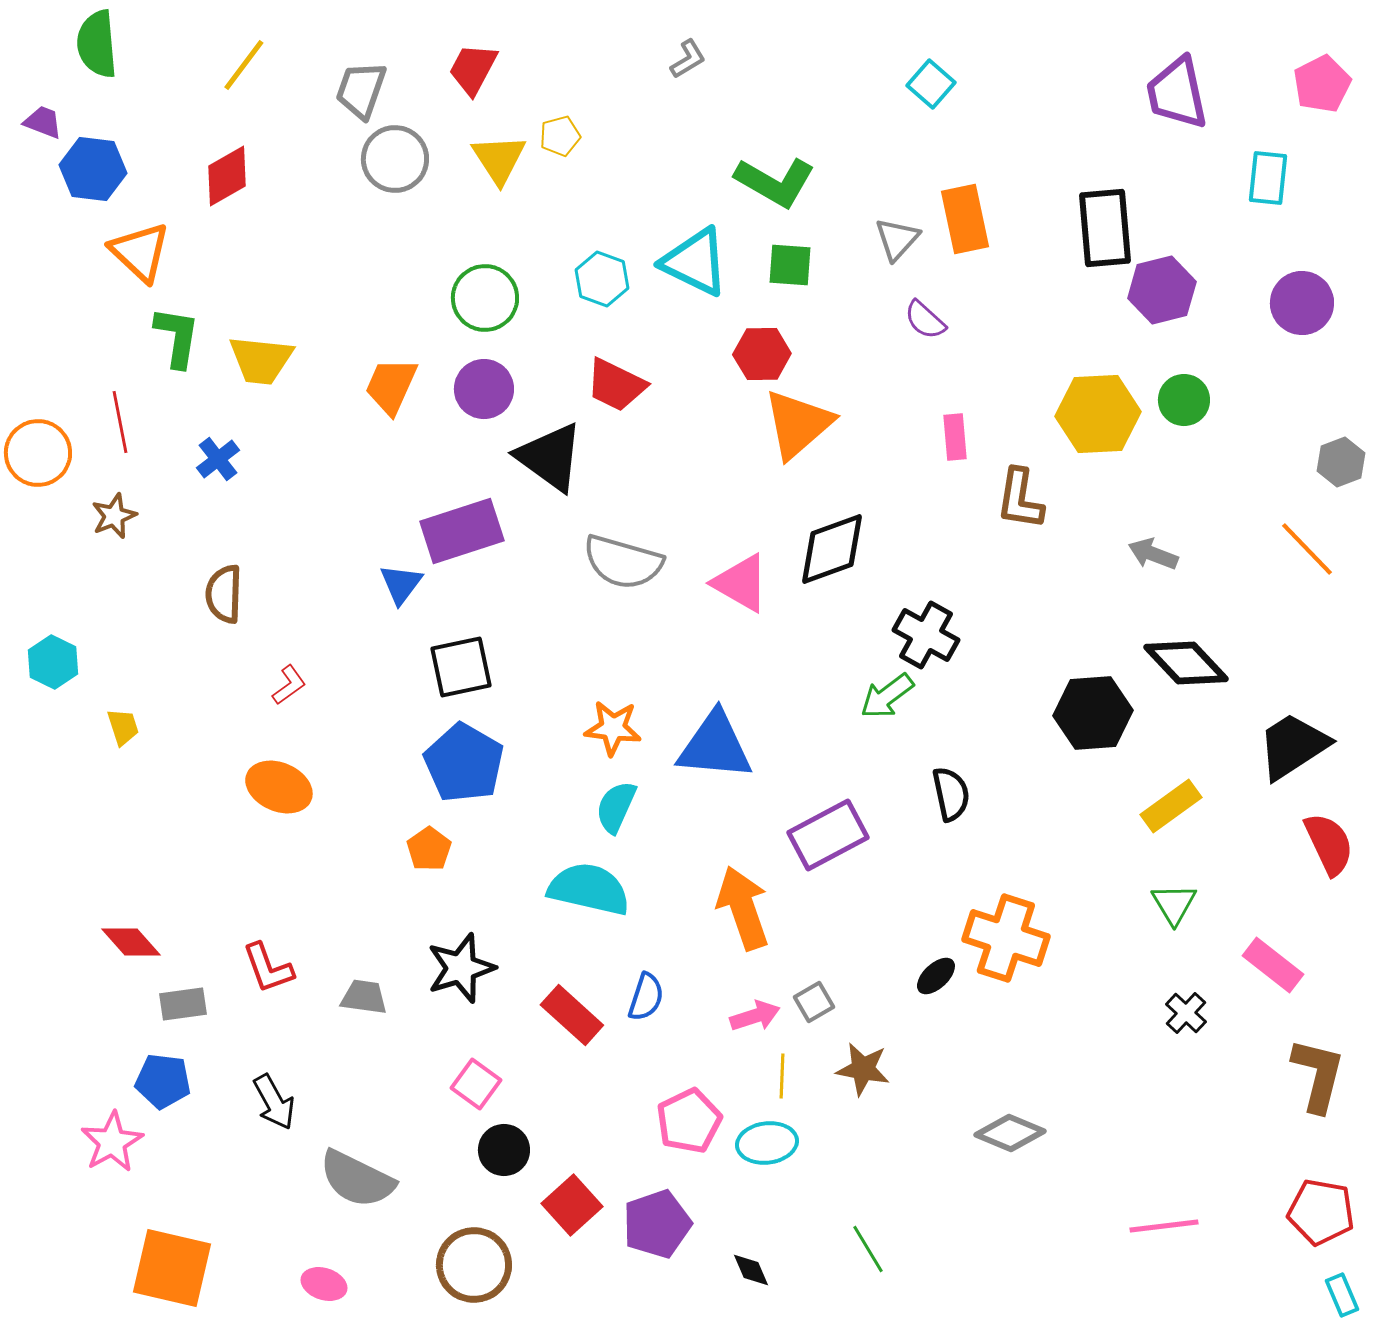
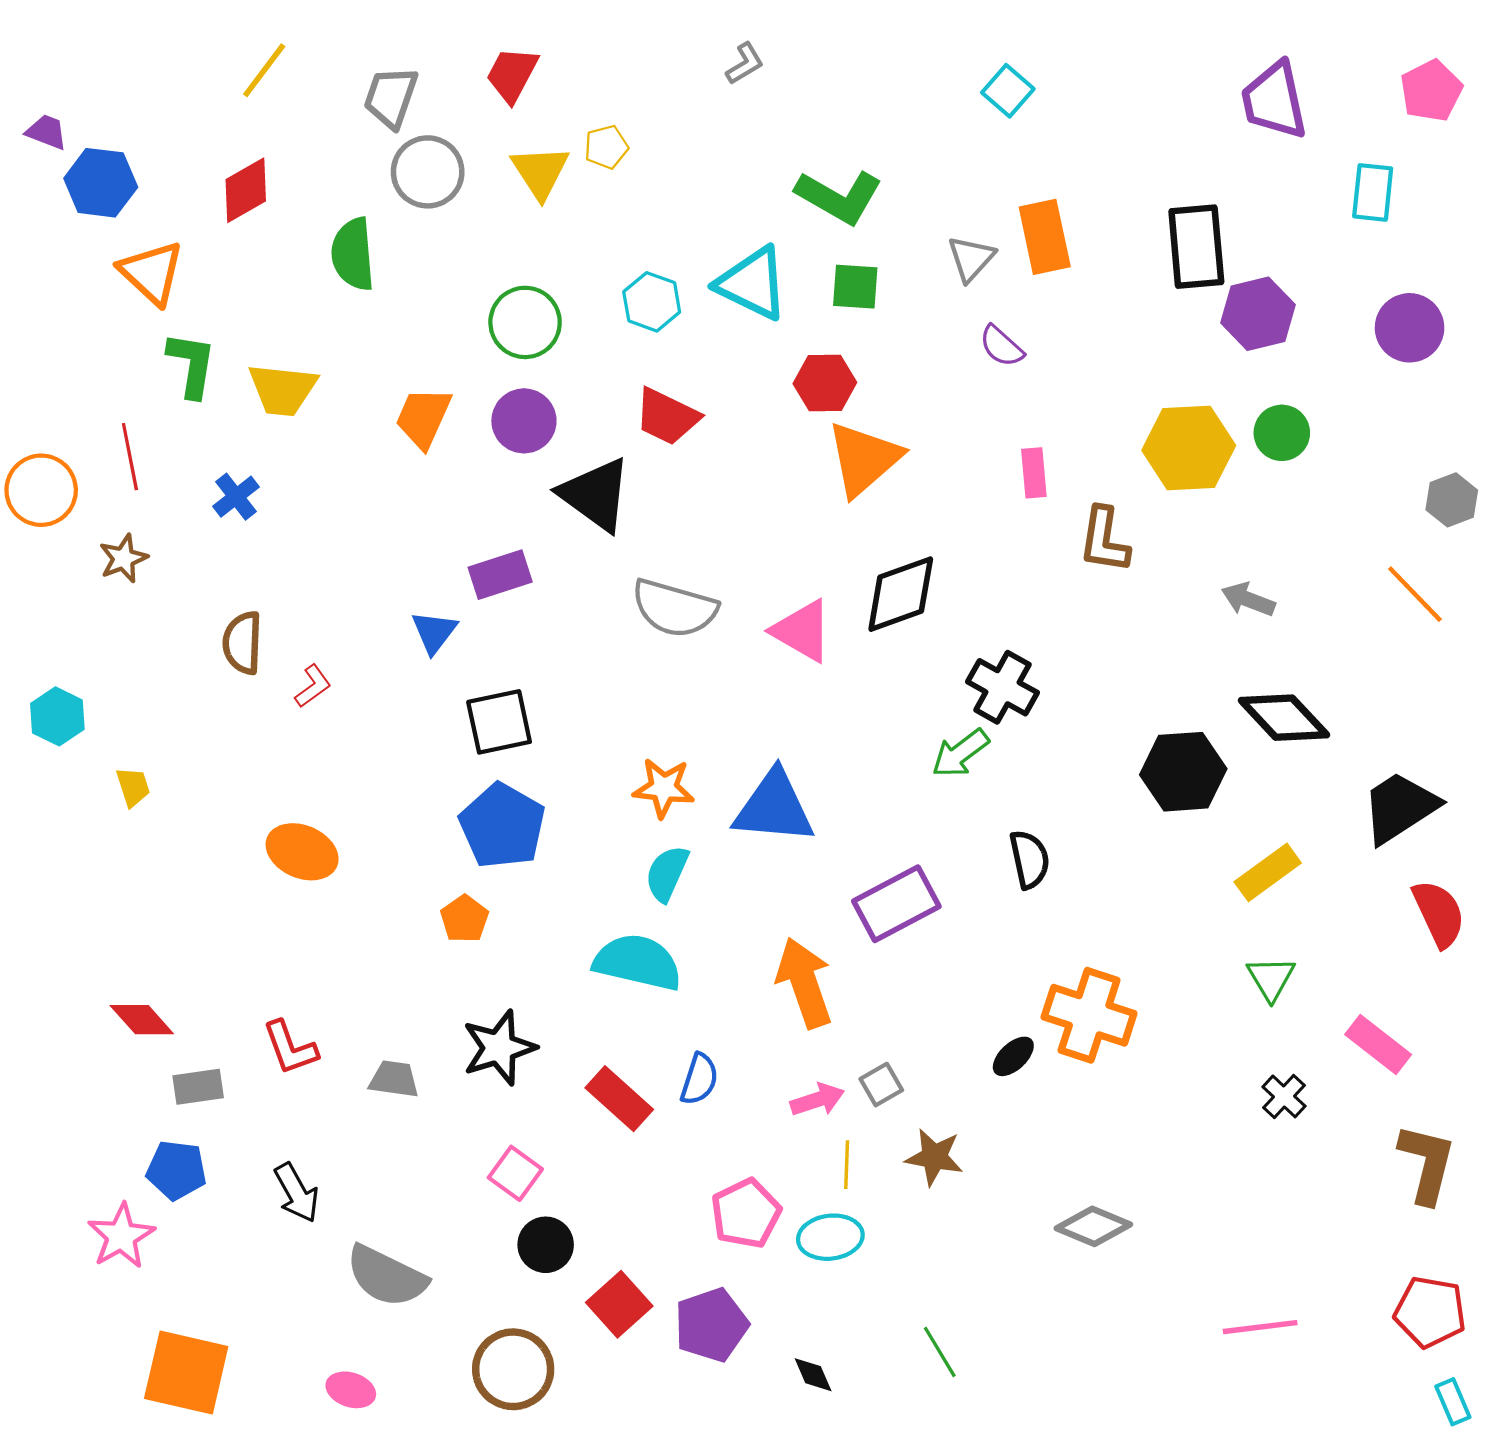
green semicircle: (97, 44) -> (353, 254), moved
purple rectangle: (462, 531) -> (500, 575), size x0.7
red L-shape: (289, 685) -> (313, 686), moved

